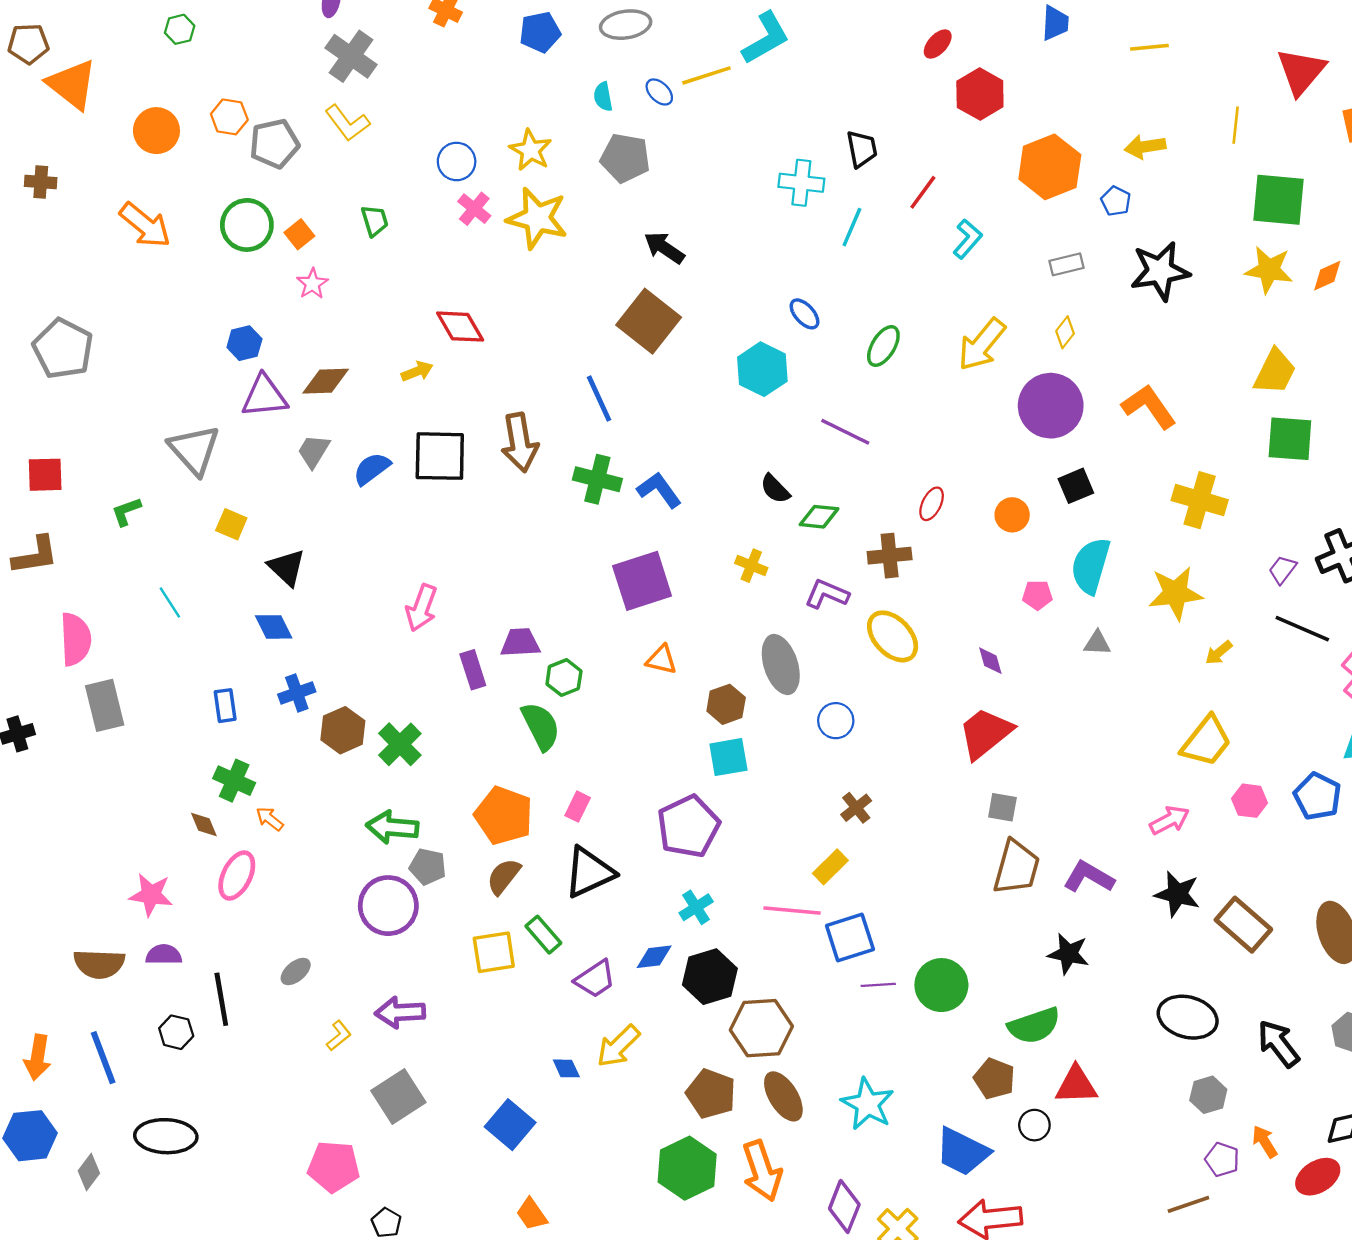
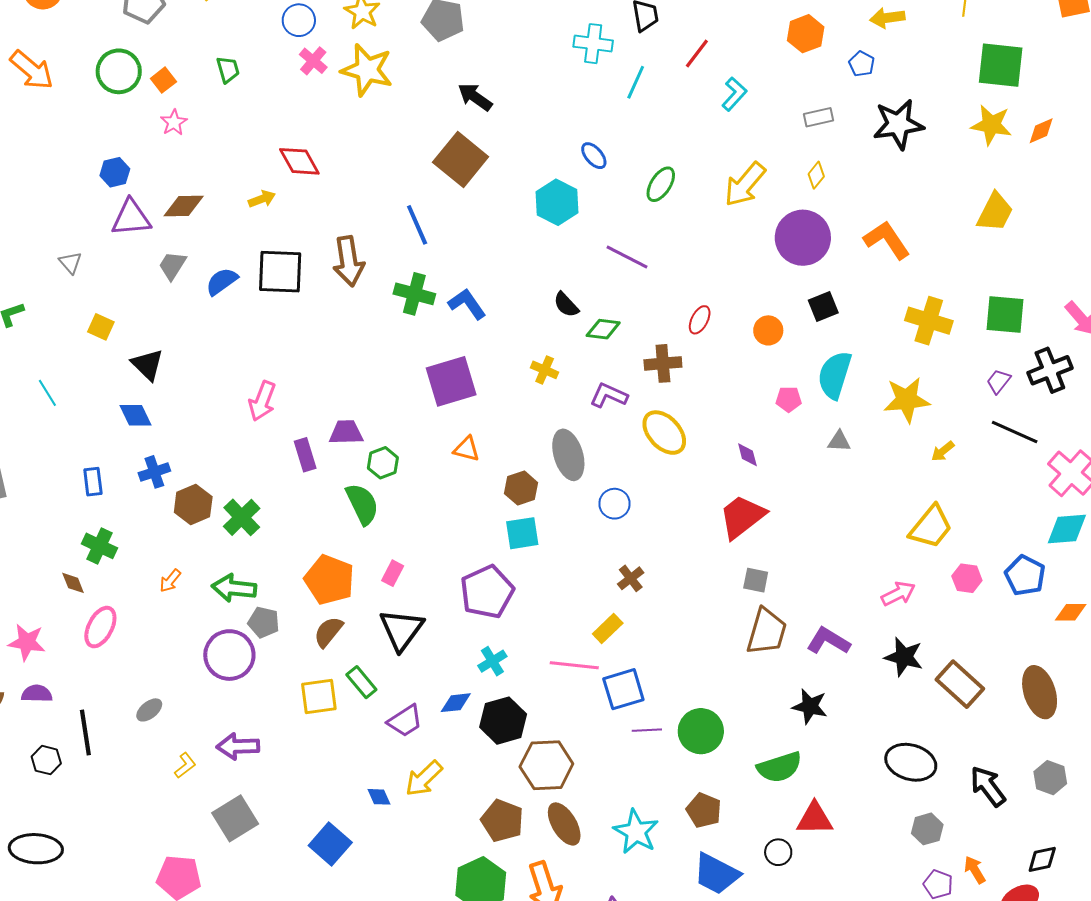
orange hexagon: (1050, 167) -> (806, 34), size x0.7
green square: (1290, 439) -> (1005, 315), moved
gray triangle: (194, 450) -> (70, 263), size x0.5
orange arrow: (270, 819) -> (170, 581), moved, turned -90
black triangle: (589, 872) -> (402, 630), turned -30
brown pentagon: (994, 1079) -> (704, 810), moved

